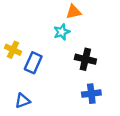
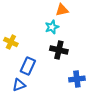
black cross: (85, 59) -> (59, 50), moved
blue rectangle: (33, 63) -> (28, 66), moved

